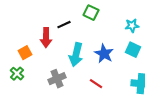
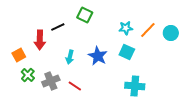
cyan arrow: (76, 55) -> (70, 57), size x0.6
green cross: (17, 74) -> (28, 75), moved
red line: (96, 84) -> (75, 86), moved

